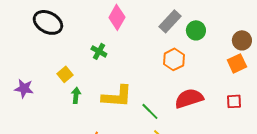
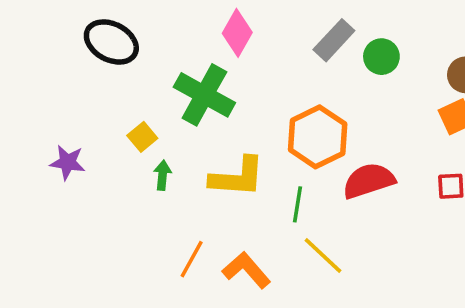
green cross: (99, 51) -> (204, 95), size x2.0
orange hexagon: (174, 59) -> (318, 137), moved, size x1.5
green line: (150, 111) -> (297, 204), turned 54

